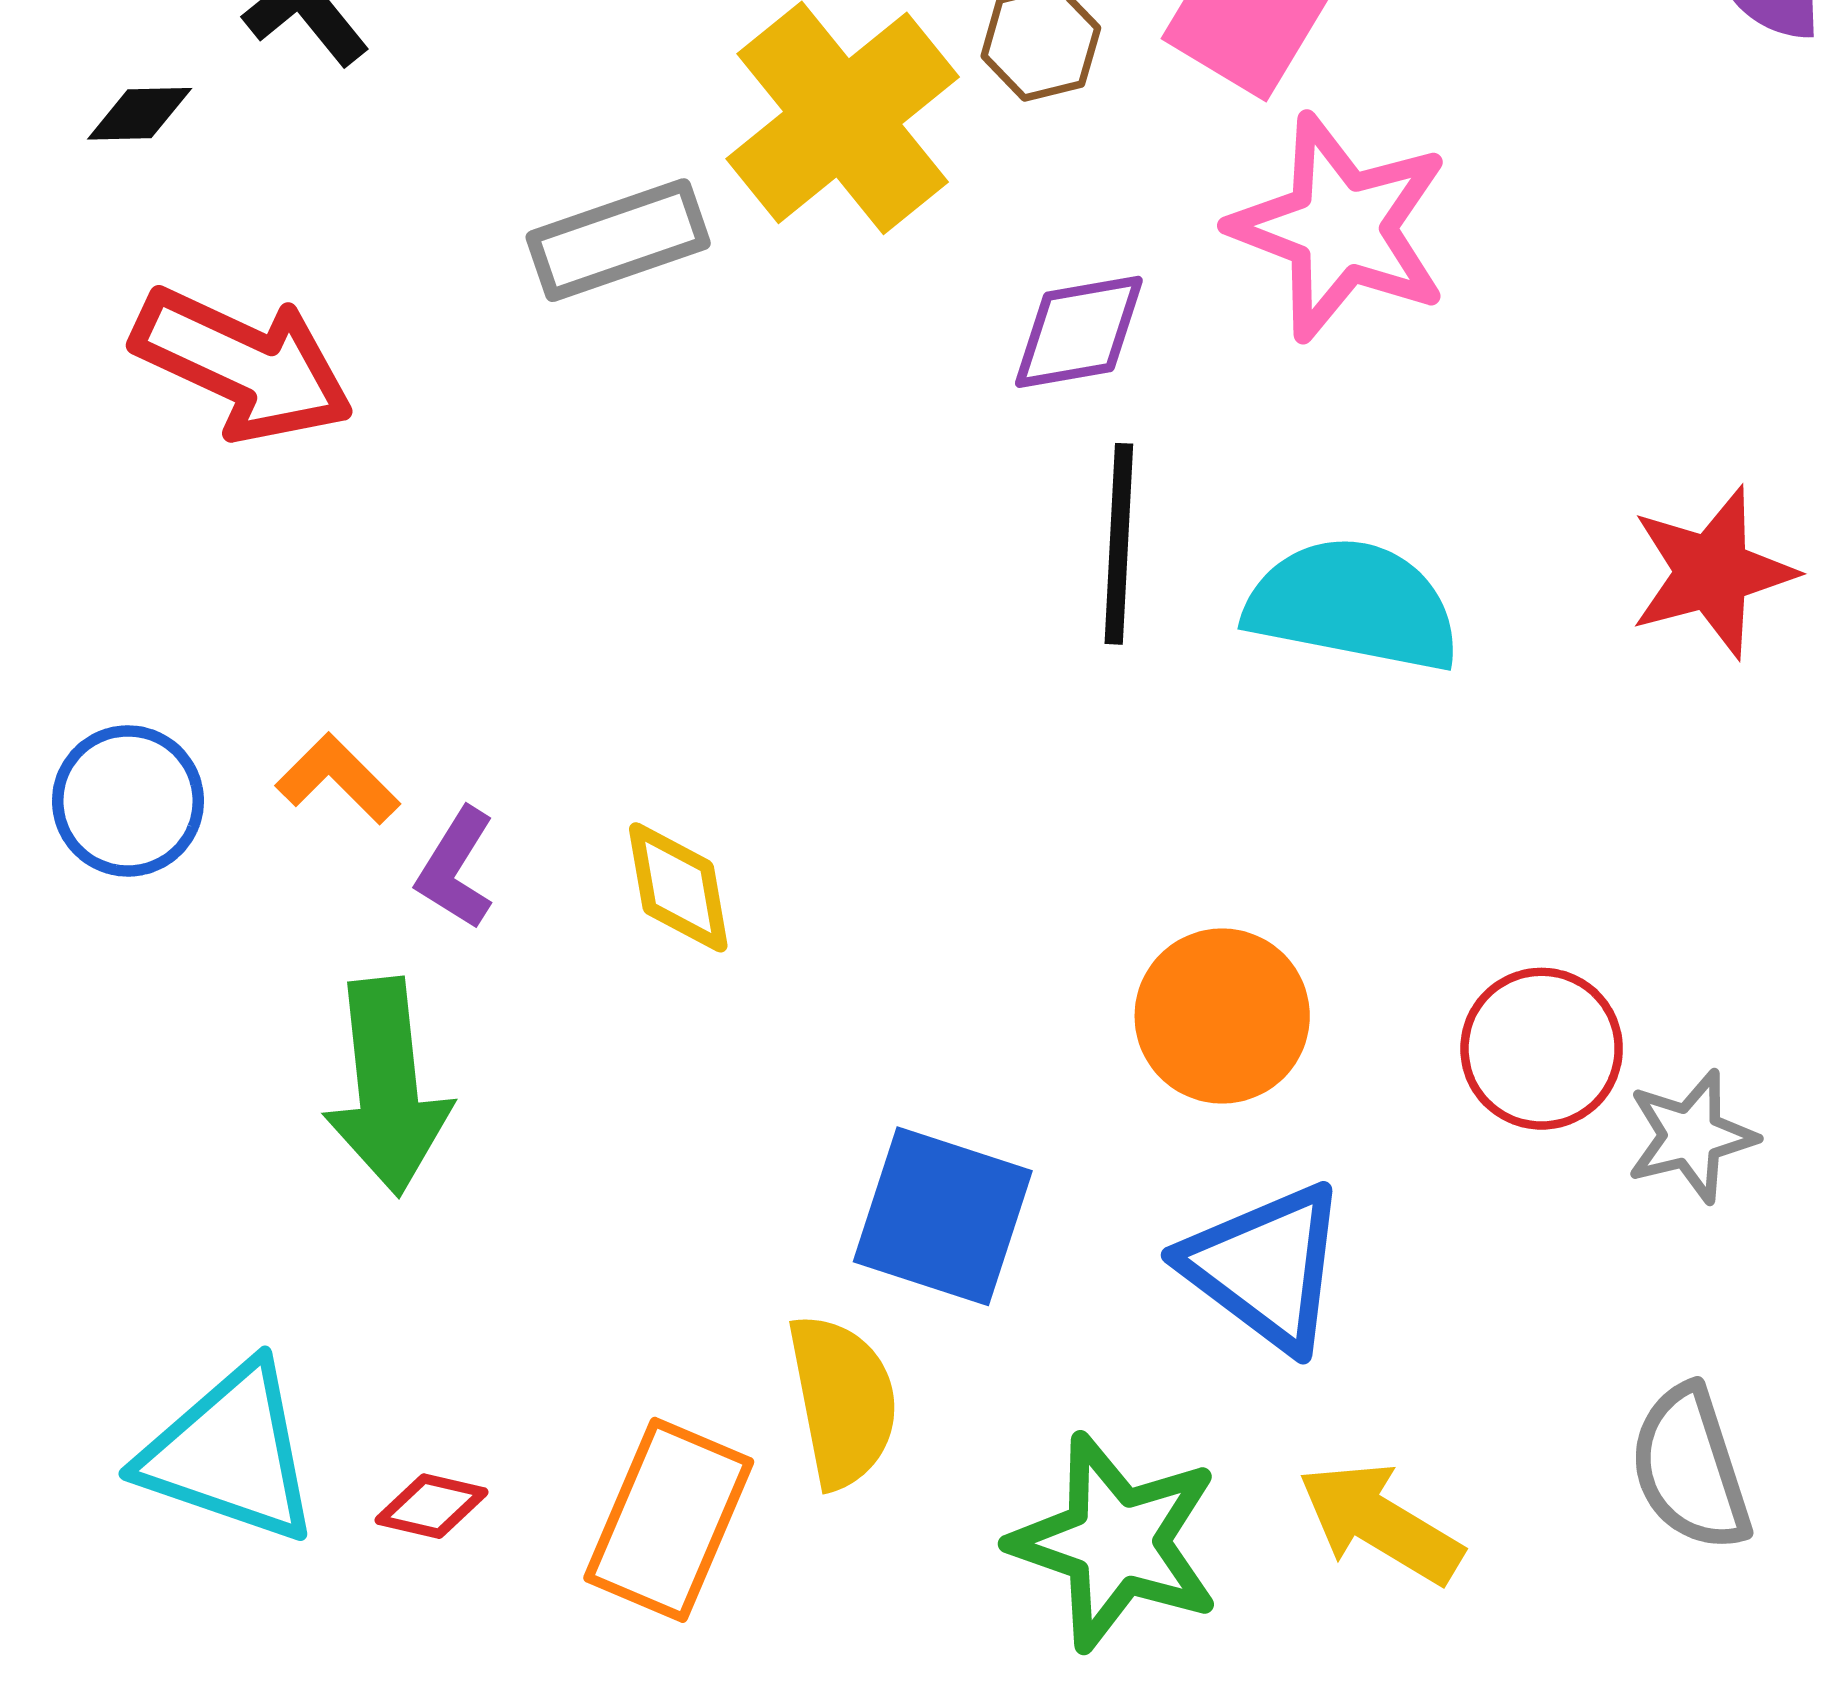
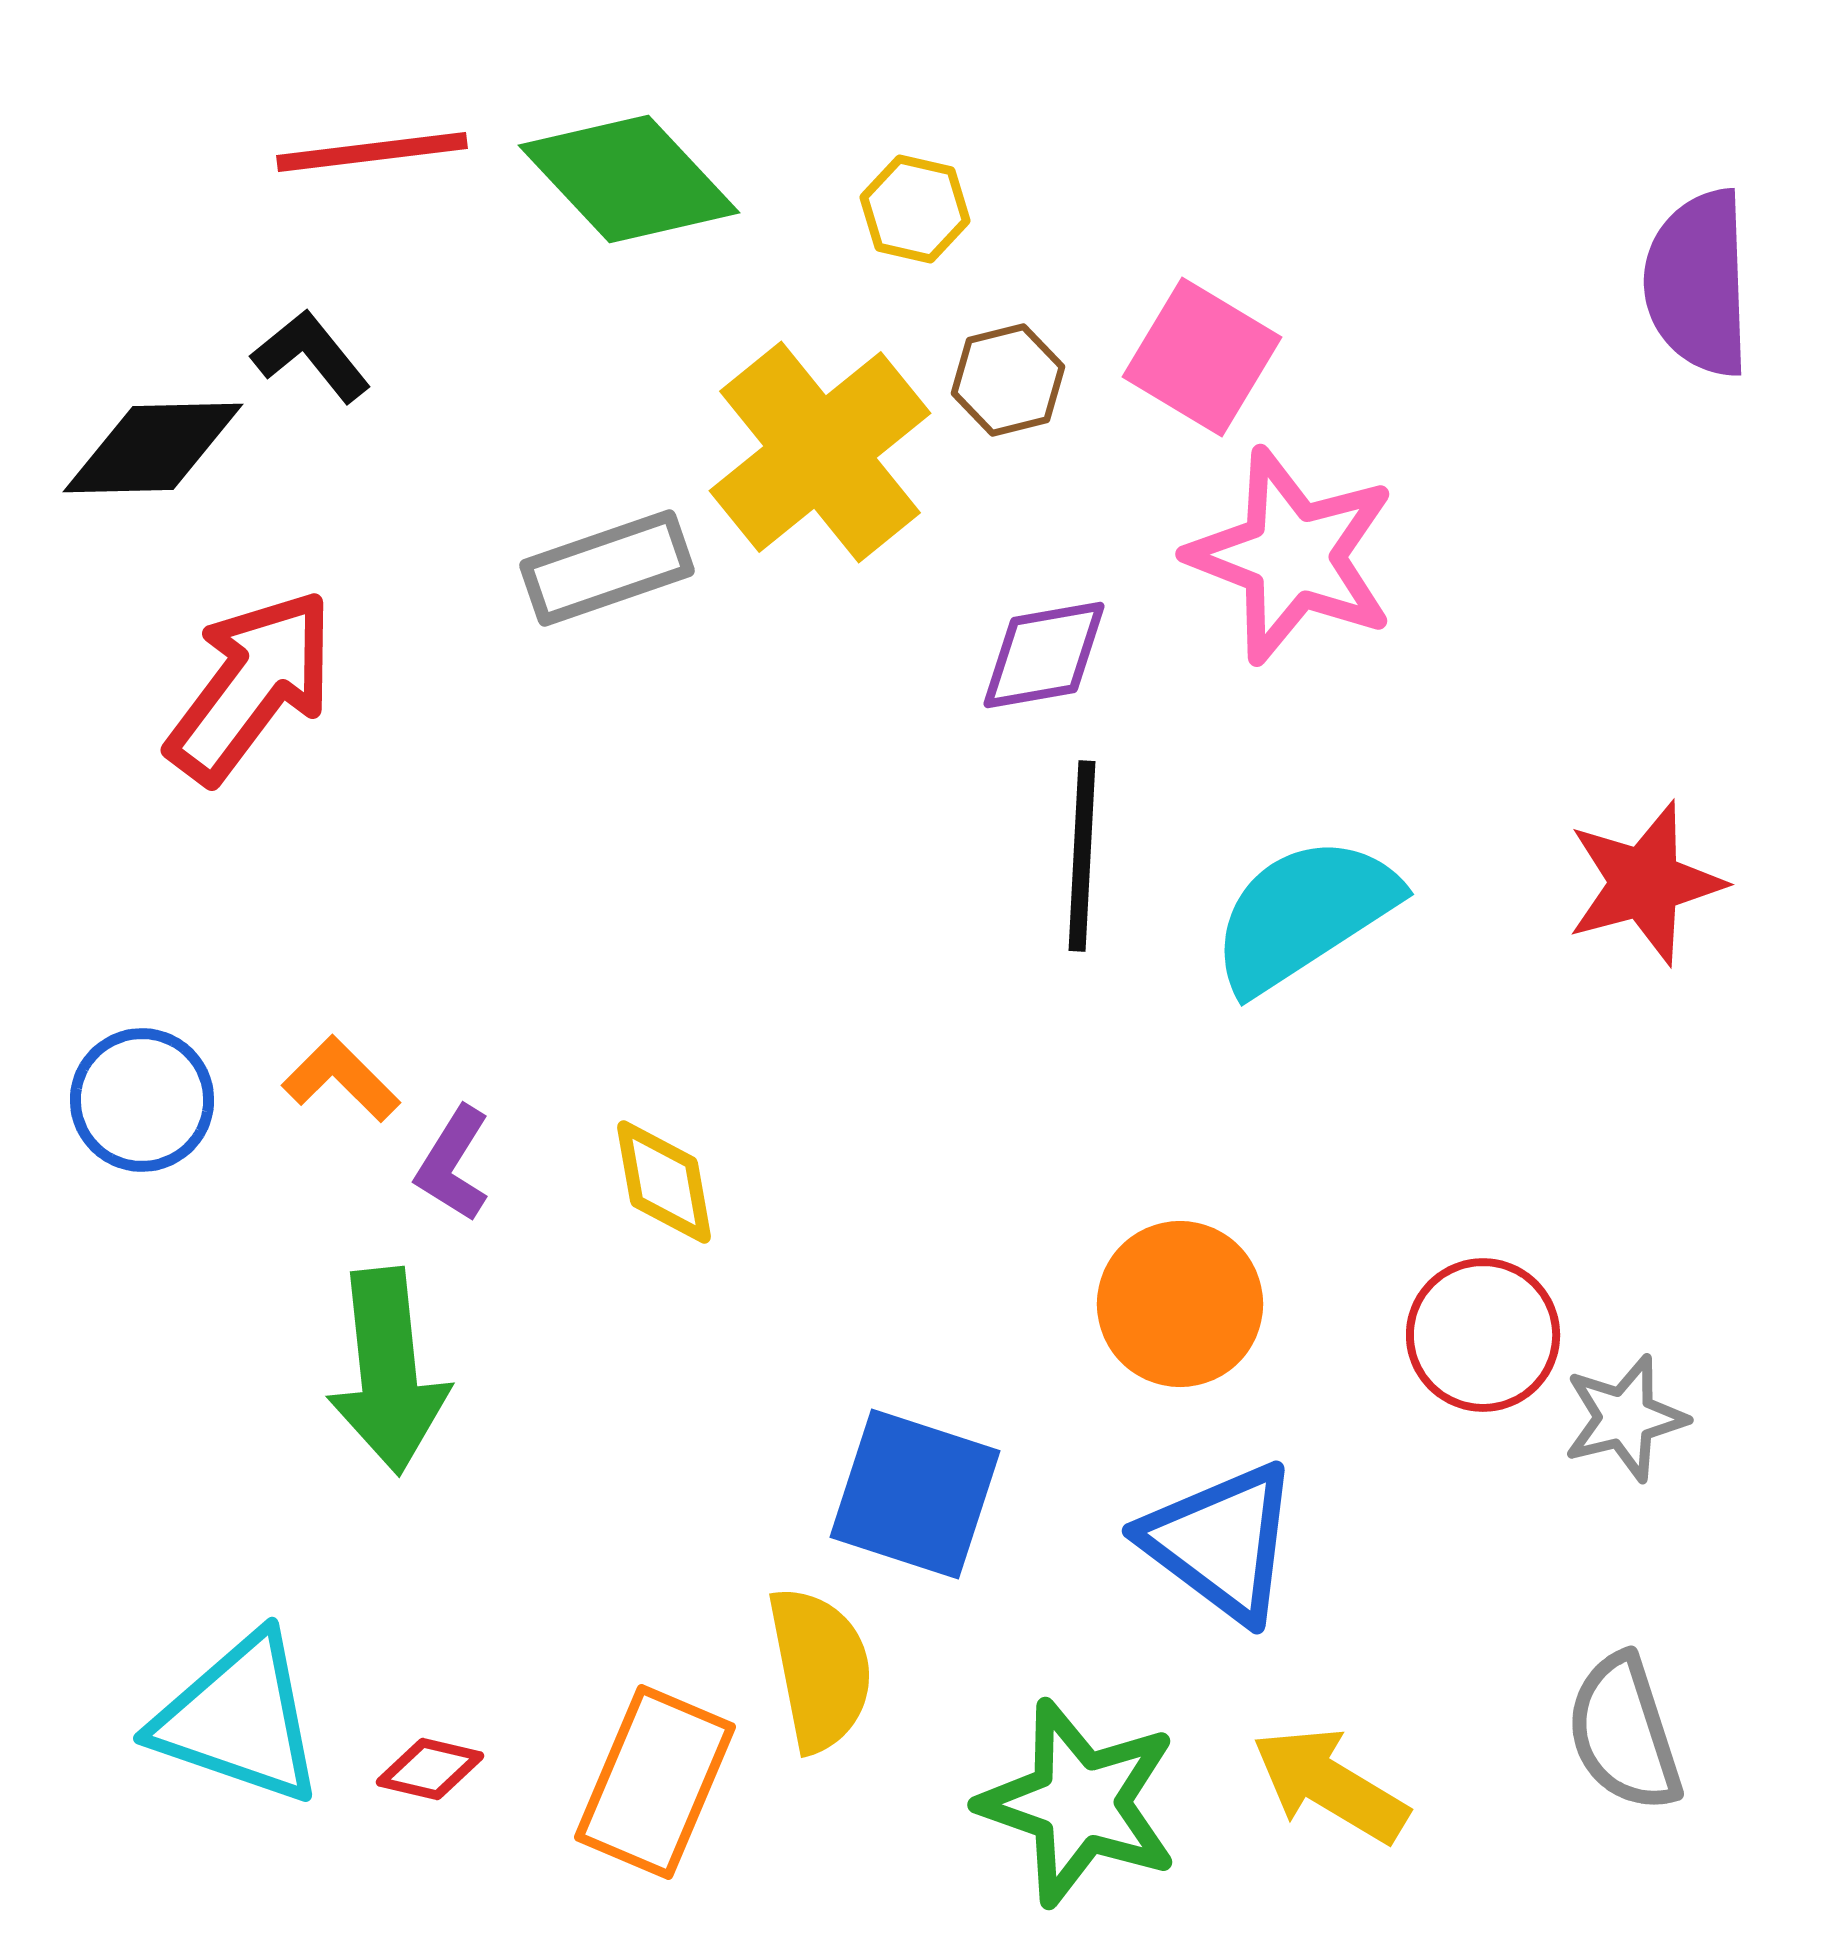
black diamond: (140, 114) -> (153, 448), size x1.8
red arrow: (243, 365) -> (251, 686), turned -78
cyan semicircle: (1353, 605) -> (1304, 914), turned -44

